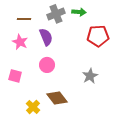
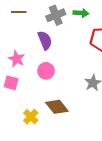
brown line: (24, 19) -> (19, 12), moved
pink star: (20, 42) -> (17, 59), moved

